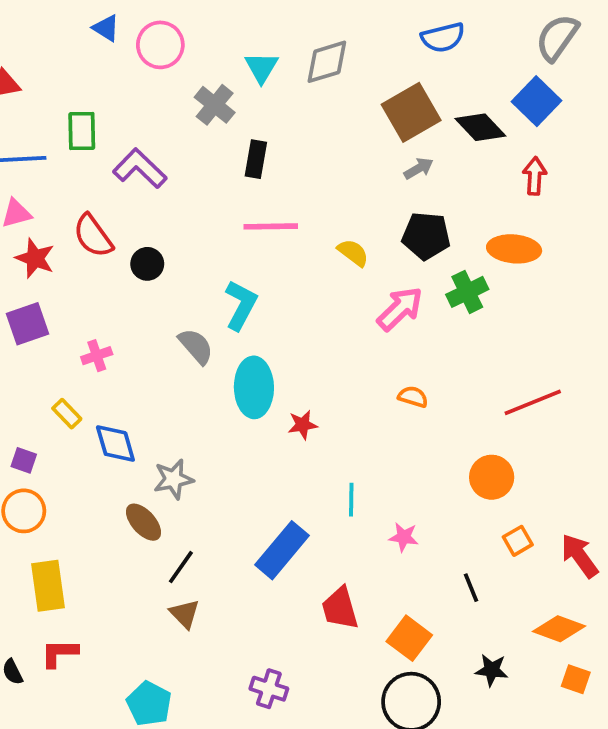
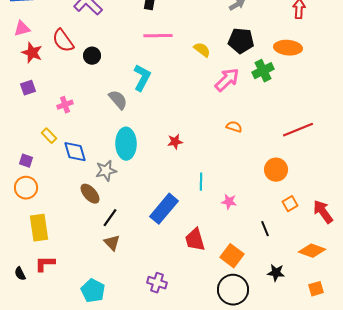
purple square: (27, 324) -> (28, 88), size x0.7
cyan ellipse: (254, 387) -> (126, 144), moved
orange square: (576, 679) -> (316, 289), moved, turned -35

